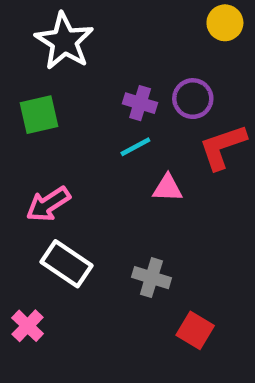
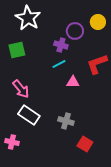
yellow circle: (225, 23) -> (98, 22), moved
purple circle: (193, 99) -> (75, 31), moved
pink arrow: (48, 204) -> (21, 89), turned -96
pink cross: (28, 326) -> (12, 142), turned -32

